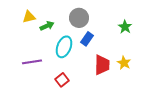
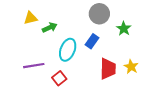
gray circle: (79, 18) -> (99, 14), moved
green star: (125, 27) -> (124, 29), moved
red square: (62, 80) -> (59, 78), moved

